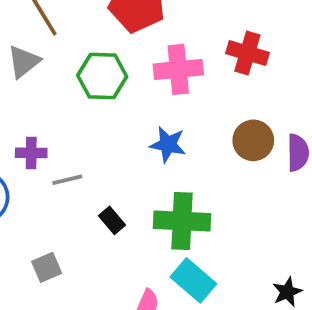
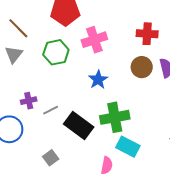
red cross: (247, 53) -> (147, 34), moved
blue star: (168, 144) -> (98, 80), turned -30
black rectangle: (112, 220) -> (79, 126), size x2.0

